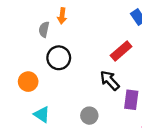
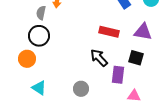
red rectangle: (121, 51) -> (109, 32), turned 54
black circle: (59, 58) -> (39, 36), moved

